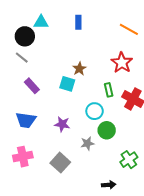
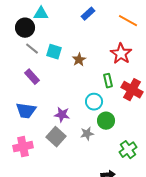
blue rectangle: (78, 22) -> (88, 14), moved, turned 48
gray line: (22, 58) -> (32, 49), moved
cyan square: (67, 84) -> (54, 52), moved
gray square: (60, 163) -> (56, 137), moved

